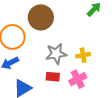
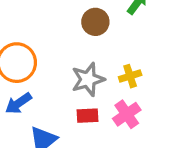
brown circle: (41, 17) -> (95, 22), moved, size x0.7

